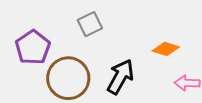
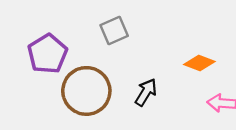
black arrow: (120, 77) -> (146, 92), size x0.7

